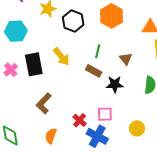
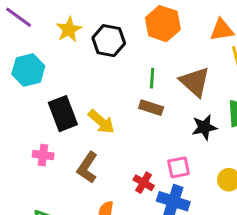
yellow arrow: (61, 57) -> (101, 122), moved
brown triangle: (126, 59) -> (195, 82), size x1.6
pink cross: (11, 70) -> (43, 155), moved, turned -32
black star: (115, 84) -> (204, 127), moved

